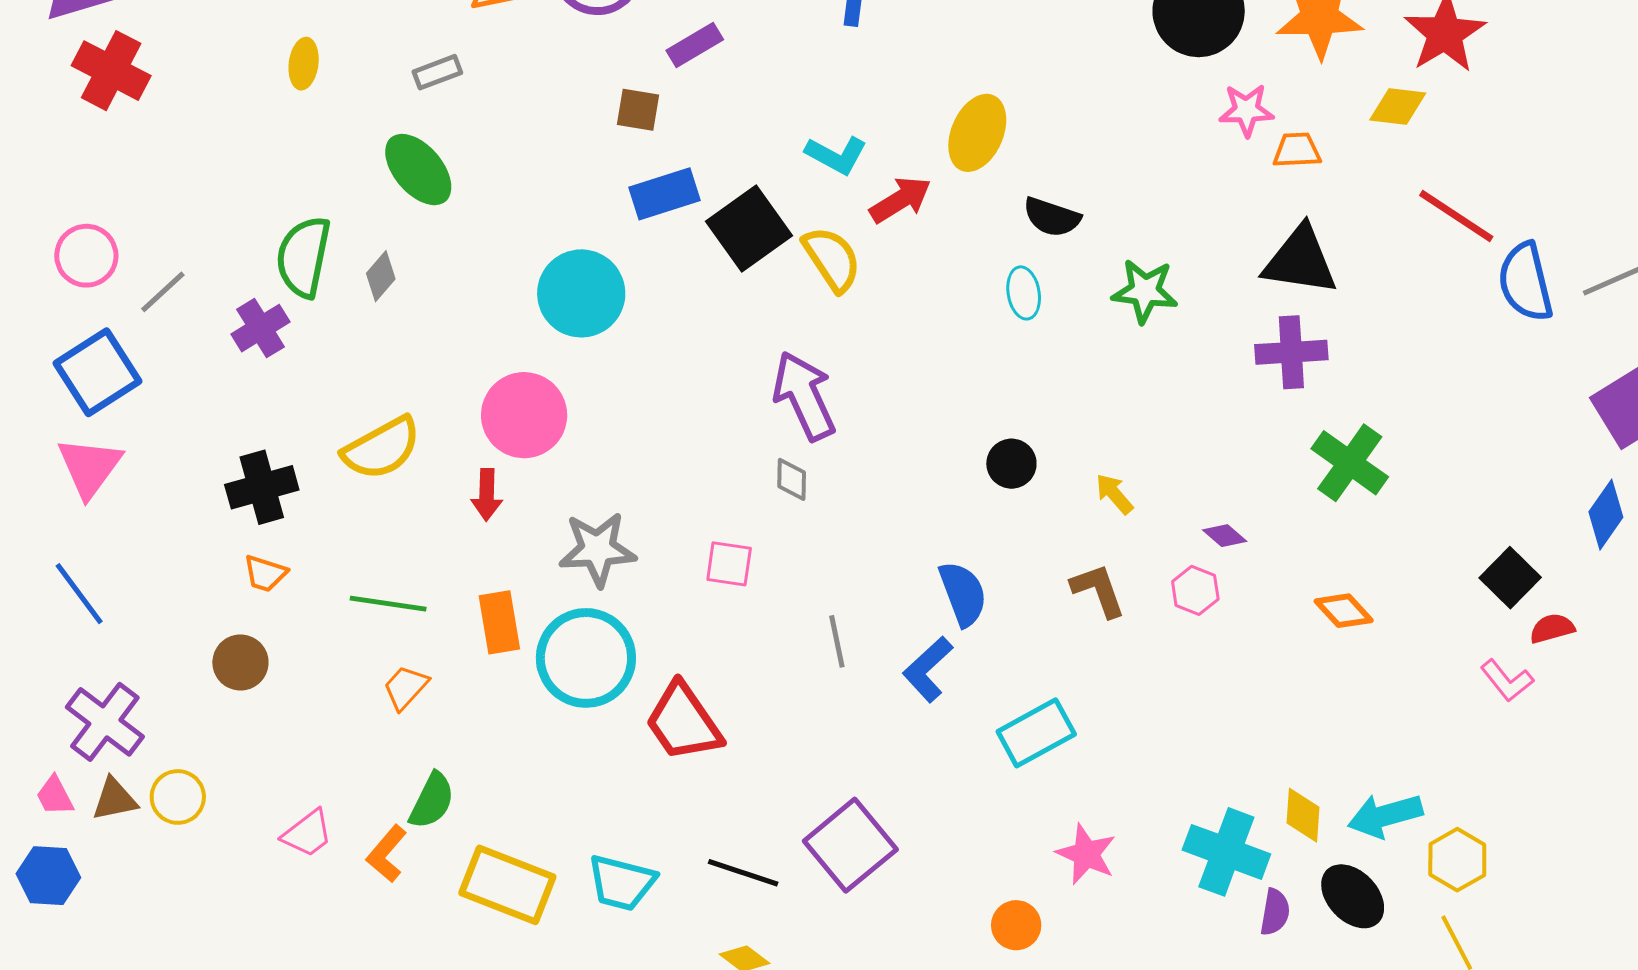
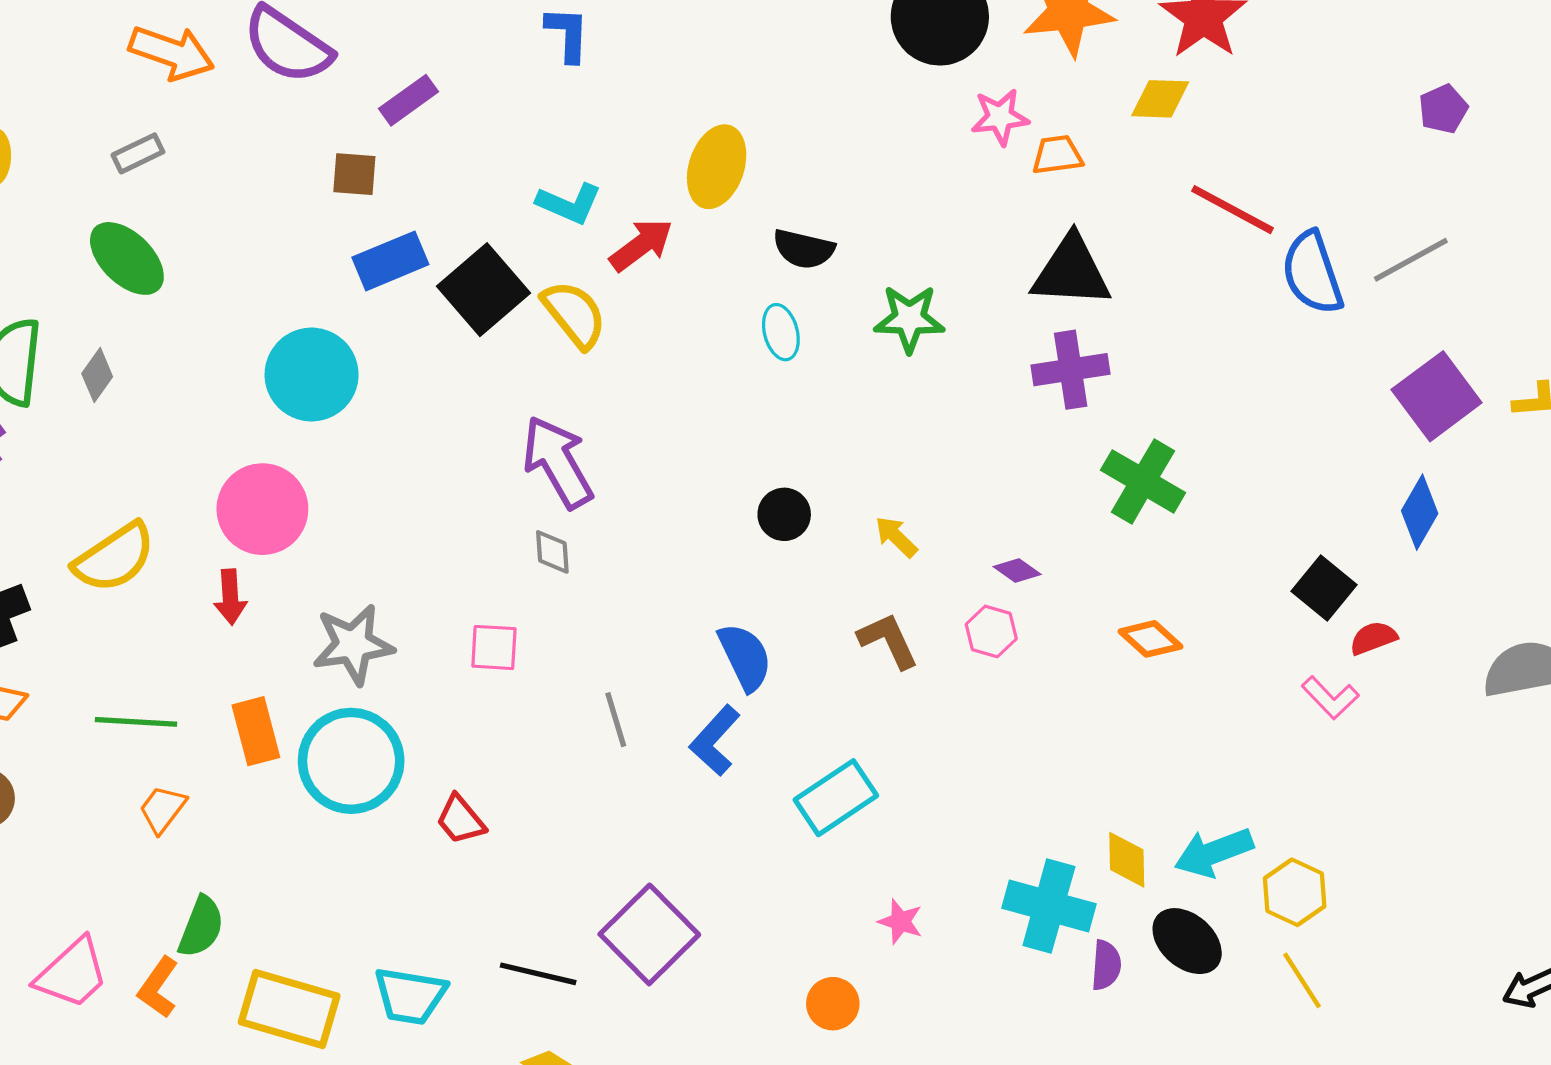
red trapezoid: (683, 722) -> (460, 820), size x0.6
pink trapezoid: (307, 833) -> (72, 973), size x1.4
pink star: (1086, 854) -> (900, 922), size x0.7

